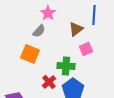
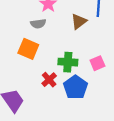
gray semicircle: (39, 31) -> (38, 24), turned 40
pink square: (86, 49) -> (97, 63), moved

